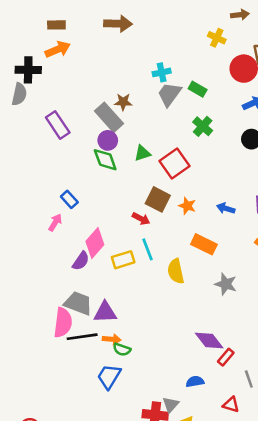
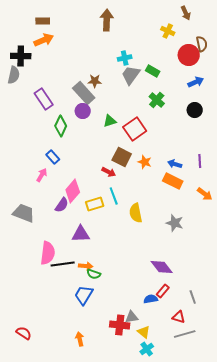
brown arrow: (240, 15) -> (186, 13), turned 72
brown arrow: (118, 24) -> (107, 20), moved, turned -90
green diamond: (105, 160) -> (61, 126), moved, turned 45
orange rectangle: (204, 244) -> (173, 181), moved
gray trapezoid: (78, 303) -> (24, 213), moved
purple triangle: (105, 312) -> (81, 234), moved
red rectangle: (226, 357) -> (163, 291), moved
gray triangle: (171, 405) -> (132, 317), turned 40

